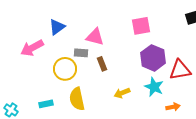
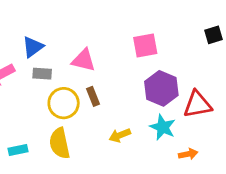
gray rectangle: (81, 53) -> (42, 74), moved
yellow circle: (65, 69) -> (64, 103), moved

